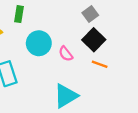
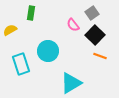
cyan circle: (39, 43) -> (48, 51), moved
pink semicircle: (66, 54) -> (73, 25), moved

